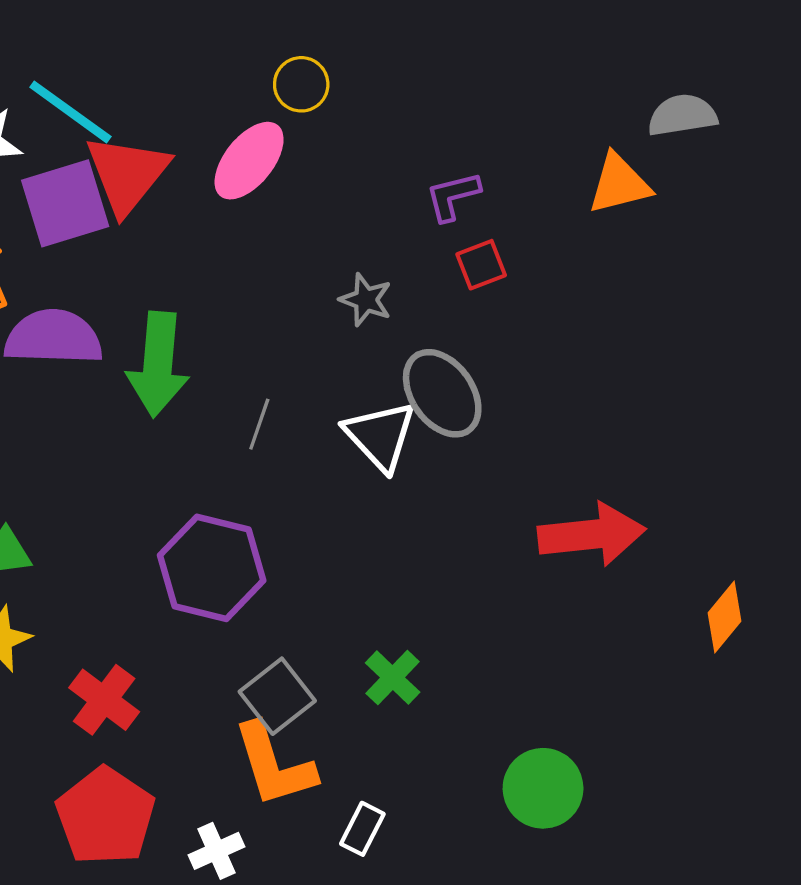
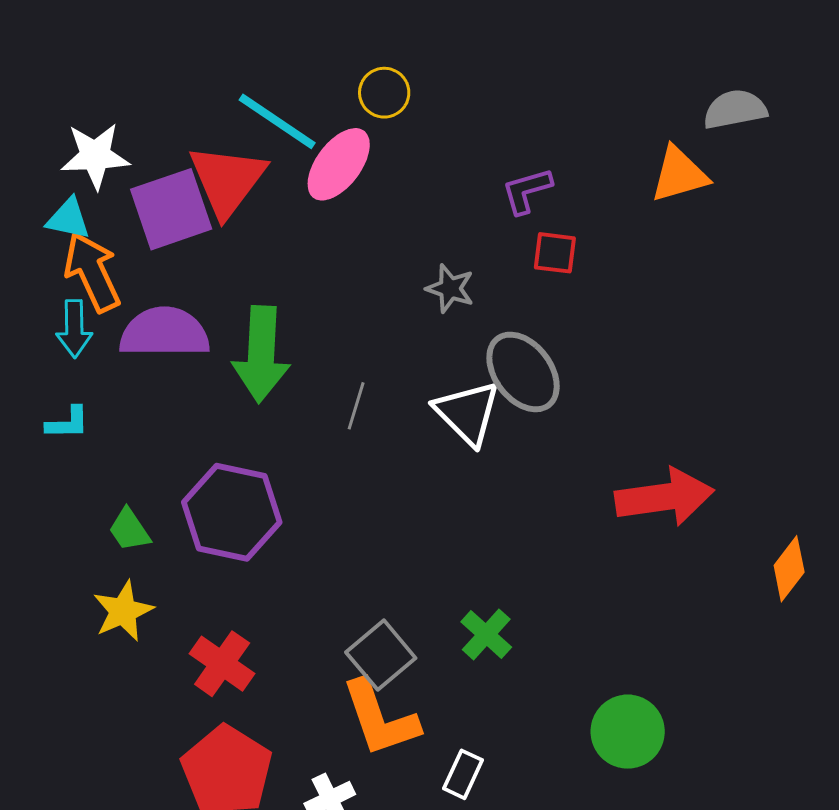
cyan line: (70, 112) -> (277, 121), moved
red square: (481, 265) -> (555, 253), turned 30
purple hexagon: (212, 568) -> (232, 512), moved

